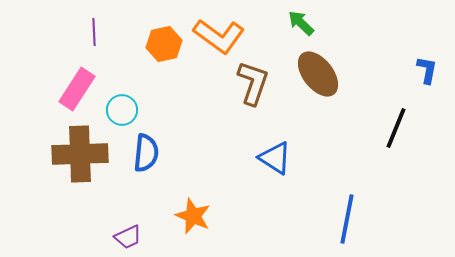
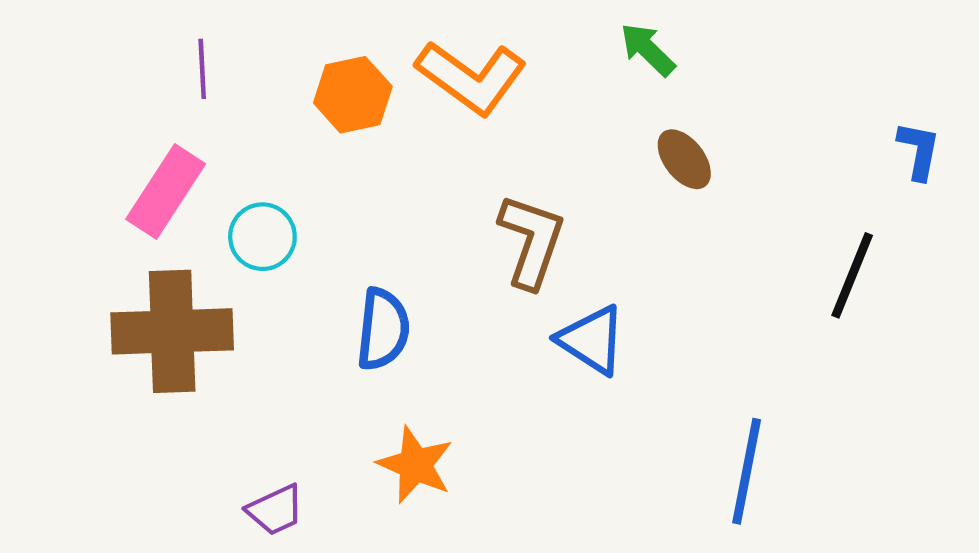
brown ellipse: (318, 74) -> (684, 159), size x0.6
brown L-shape: (253, 83) -> (531, 241), moved
blue semicircle: (146, 153) -> (383, 329), moved

